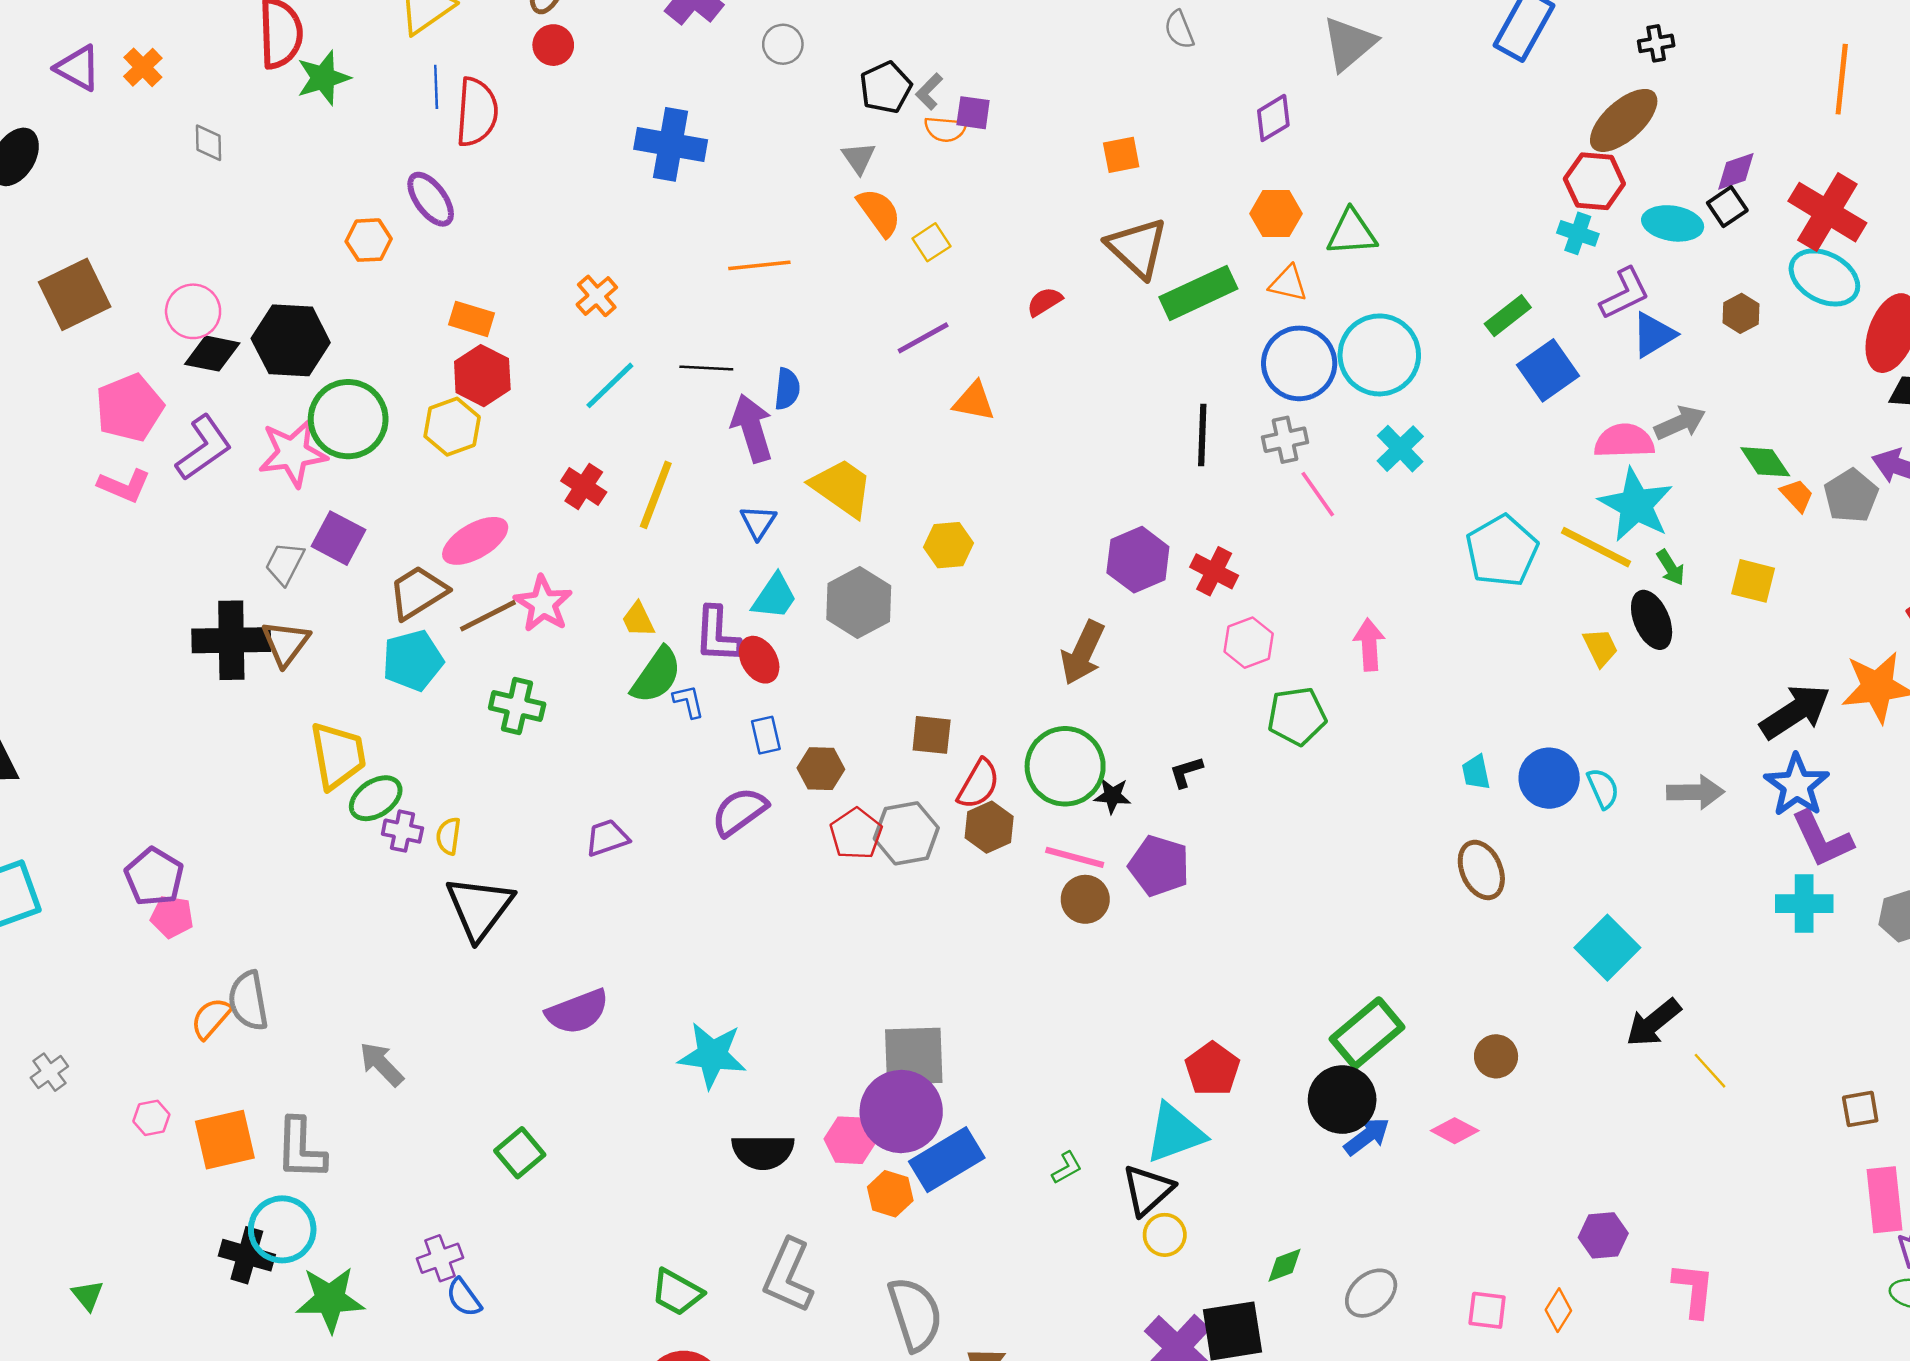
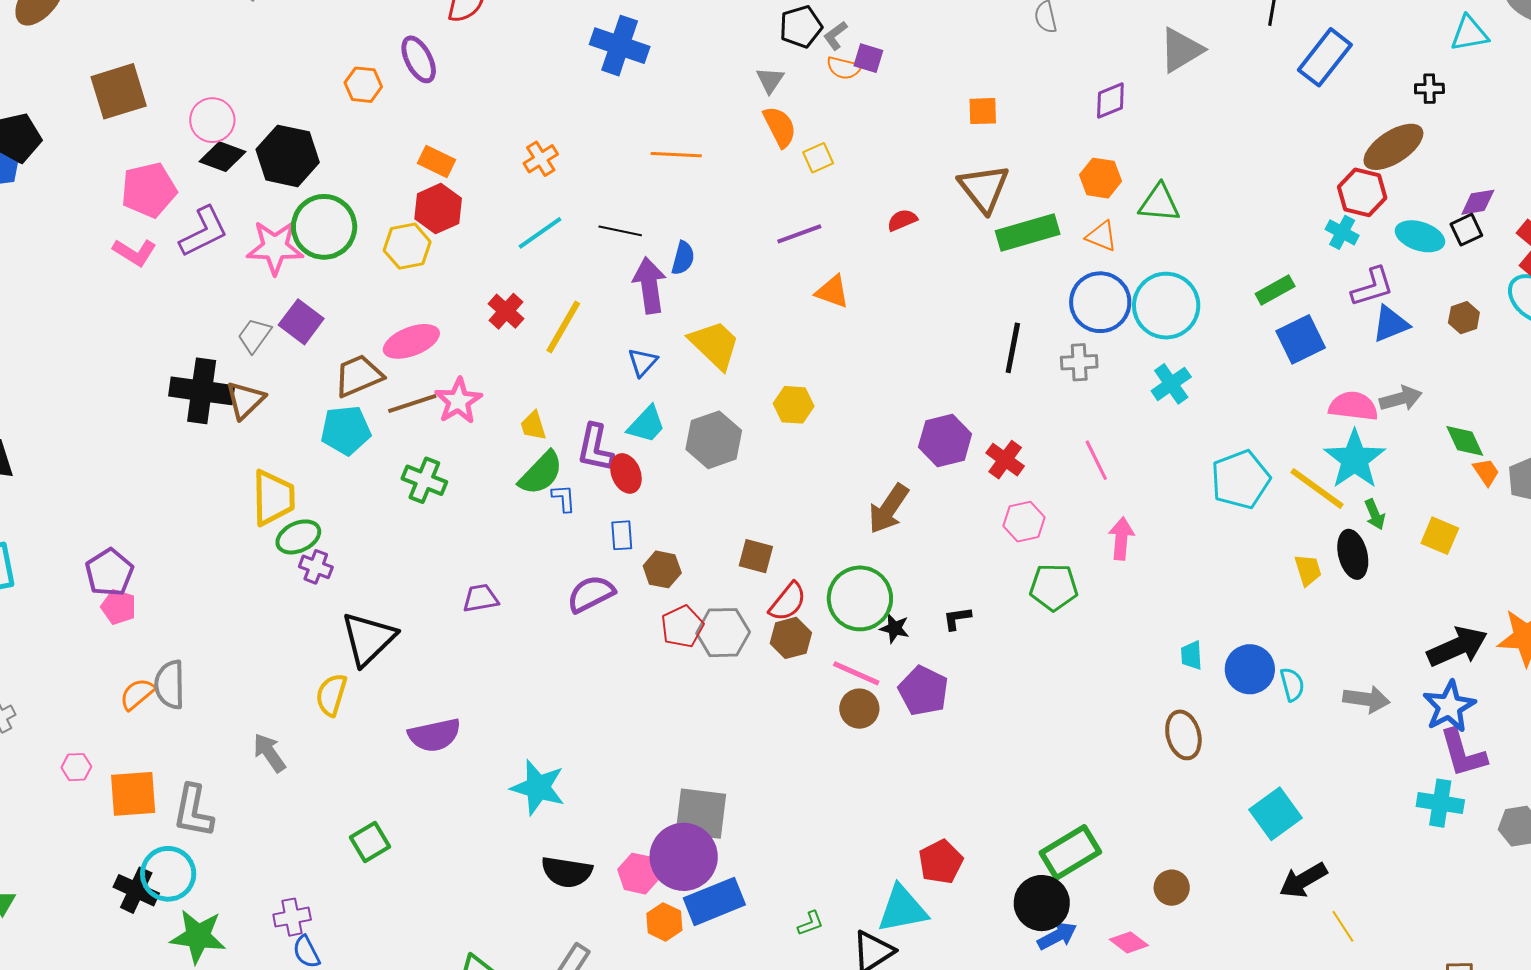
pink line: (1318, 494) -> (1096, 460), moved
yellow semicircle: (448, 836) -> (331, 695), moved, size x1.4

